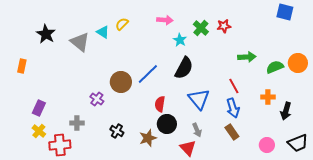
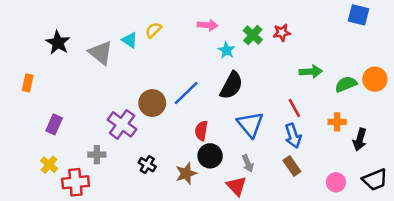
purple cross: (97, 99) -> (122, 124), size x1.6
purple rectangle: (39, 108) -> (54, 124), moved

